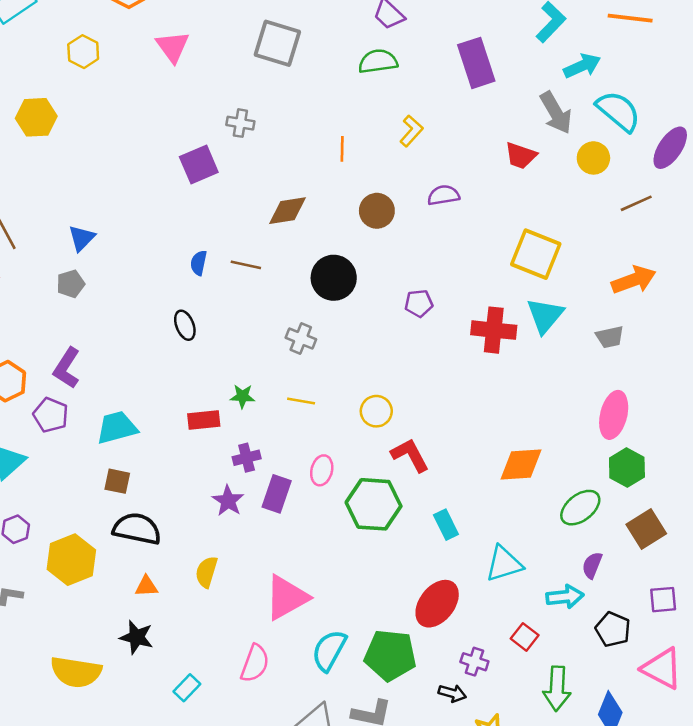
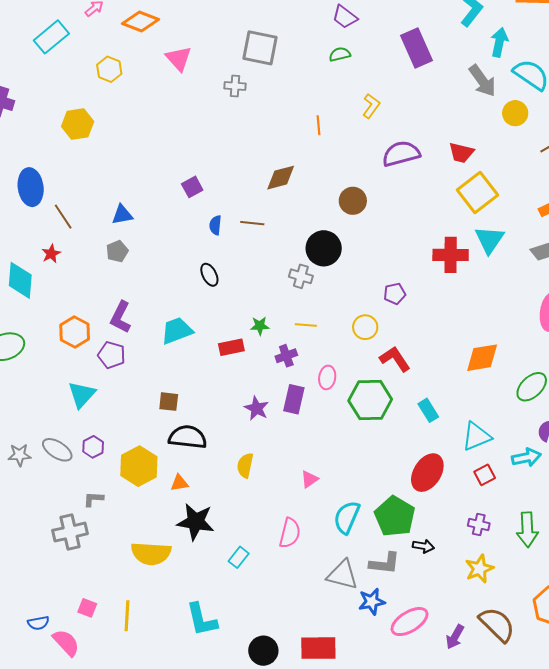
green semicircle: (378, 61) -> (340, 54), size x0.7
cyan arrow: (582, 66) -> (499, 42), turned -48
gray cross: (240, 123) -> (235, 86), moved
red trapezoid: (521, 156) -> (461, 153), moved
purple square: (199, 165) -> (192, 187), moved, size x0.7
purple semicircle: (443, 195) -> (401, 154), size x1.5
brown circle: (377, 211) -> (353, 201), moved
blue triangle: (82, 238) -> (122, 215), turned 40
yellow square: (536, 254) -> (478, 193), turned 36
black circle: (334, 278) -> (324, 248), moved
purple pentagon: (419, 303) -> (395, 294), moved
cyan trapezoid: (117, 428) -> (177, 331), moved
purple cross: (247, 458) -> (286, 356), moved
orange triangle: (146, 586) -> (179, 483), moved
pink triangle: (287, 597) -> (309, 479), size x0.5
black star: (137, 637) -> (196, 522), size x1.4
red square: (525, 637) -> (485, 475), moved, turned 30
green pentagon: (390, 655) -> (395, 516), turned 30
purple cross: (474, 662) -> (479, 525), moved
black arrow: (452, 693) -> (423, 546), moved

